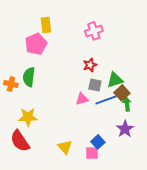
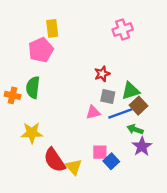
pink cross: (94, 31) -> (123, 30), moved
green arrow: (127, 104) -> (135, 129), moved, turned -64
red semicircle: (20, 141) -> (54, 160), moved
pink square: (92, 153) -> (100, 152), moved

